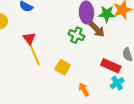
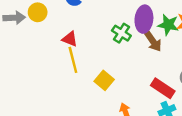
green cross: (76, 35) -> (121, 33), moved
red triangle: (29, 38) -> (70, 39), turned -40

